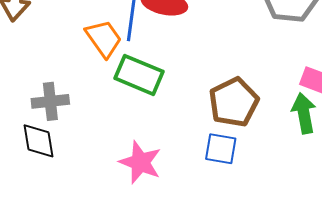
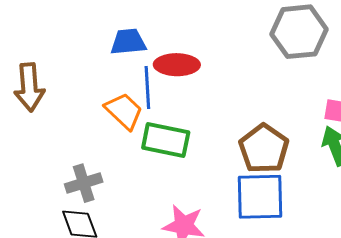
blue square: (221, 149) -> (260, 197), size x1.6

